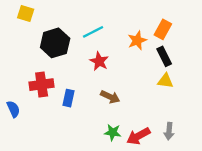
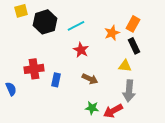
yellow square: (26, 13) -> (21, 11), turned -32
black hexagon: (55, 43) -> (45, 22), moved
yellow triangle: (165, 81) -> (125, 66), moved
gray arrow: (169, 131) -> (129, 91), moved, size x1.5

